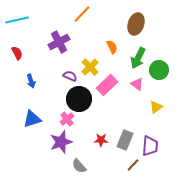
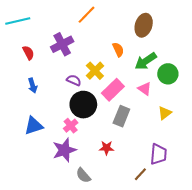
red semicircle: (17, 53) -> (28, 53), moved
green arrow: (138, 58) -> (146, 61), turned 30
gray rectangle: (125, 140) -> (121, 116), moved

